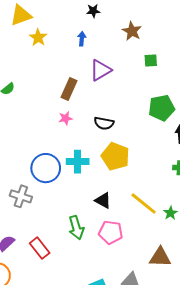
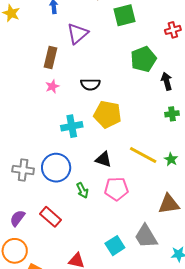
green square: (151, 61) -> (125, 15), size x1.6
blue circle: (46, 168) -> (56, 168), moved
green arrow: (76, 228) -> (82, 190), size x0.7

